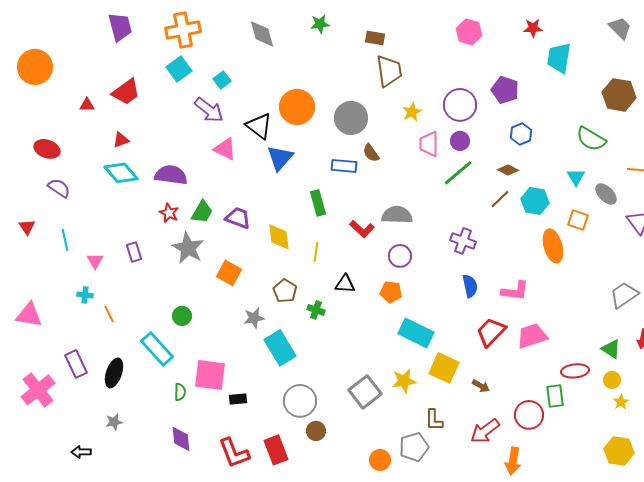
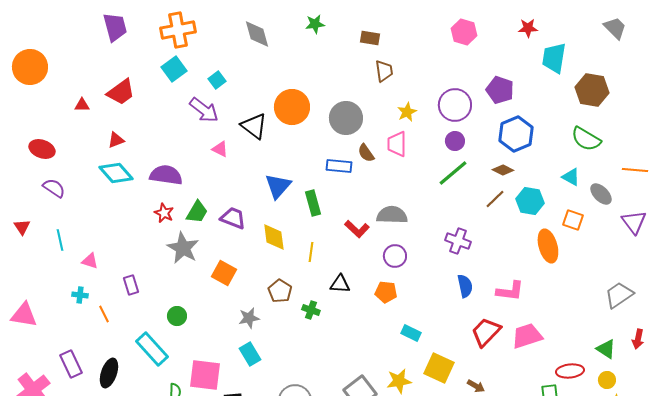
brown trapezoid: (389, 71) -> (384, 71), size x0.7
brown hexagon: (619, 95) -> (592, 90), moved
blue hexagon: (521, 134) -> (516, 134), size x1.6
pink trapezoid: (429, 144) -> (397, 144), moved
pink triangle: (225, 149) -> (220, 149), size x0.7
blue triangle: (280, 158) -> (278, 186), moved
cyan triangle: (576, 177) -> (571, 177), turned -30
purple rectangle: (134, 252) -> (131, 285), moved
pink triangle: (95, 261) -> (90, 261), turned -42
cyan rectangle: (416, 333) -> (411, 333), size x0.6
cyan rectangle: (280, 348) -> (250, 354), moved, size x0.7

